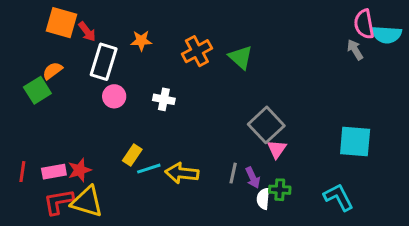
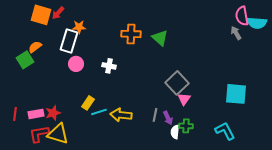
red arrow: (87, 32) -> (58, 13), moved, turned 80
orange star: (141, 41) -> (79, 27), moved
orange cross: (197, 51) -> (131, 34), turned 30

